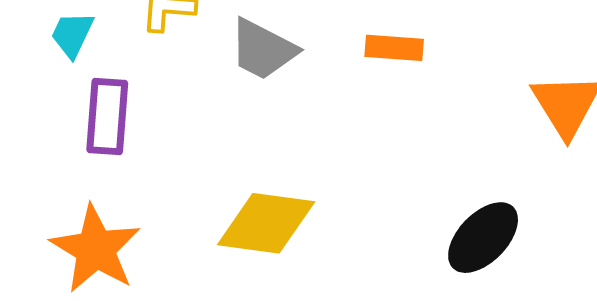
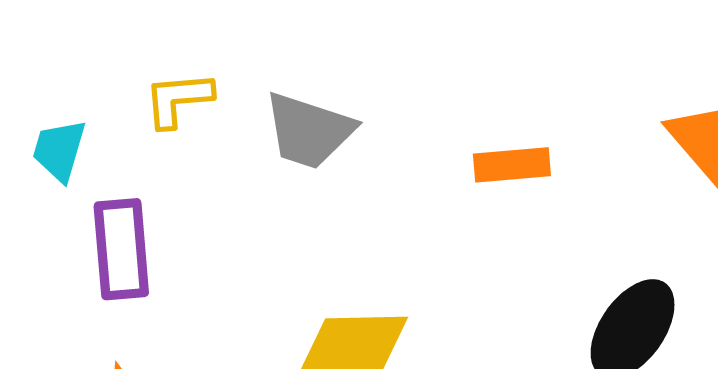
orange rectangle: (394, 48) -> (512, 165), moved

